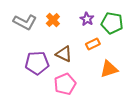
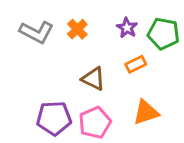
purple pentagon: (37, 63) -> (54, 118), moved
orange triangle: (109, 69) -> (146, 112), moved

